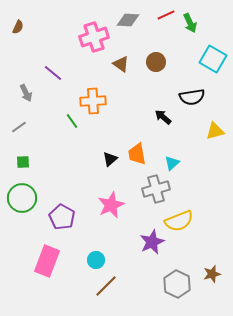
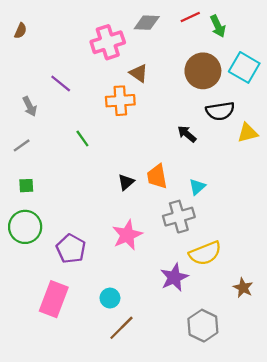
brown circle: (156, 62) -> (203, 71), moved, size x1.6
orange cross: (93, 101) -> (120, 101), moved
yellow triangle: (215, 131) -> (248, 133), moved
brown star: (212, 274) -> (243, 288), moved, turned -30

